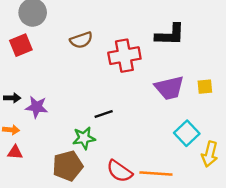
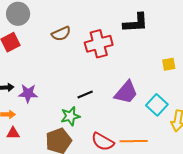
purple trapezoid: (169, 88) -> (126, 92), moved, turned -32

